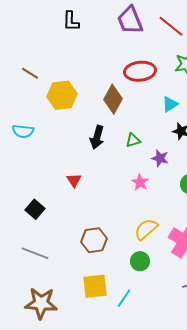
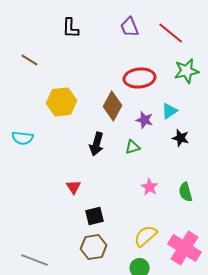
purple trapezoid: (130, 20) -> (130, 27), size x0.7
brown line: (30, 73) -> (30, 60), moved
purple star: (160, 158) -> (145, 120), moved
pink star: (140, 182) -> (150, 187), moved
black square: (35, 209) -> (95, 216), moved, turned 36

